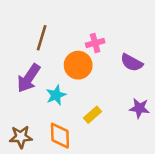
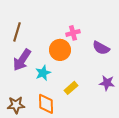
brown line: (42, 38) -> (17, 32), moved

